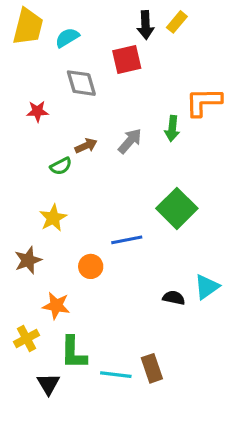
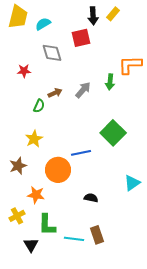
green semicircle: (61, 166) -> (39, 106), turned -40
orange circle: (91, 266) -> (58, 170), size x1.6
black semicircle: (174, 298) -> (91, 198), moved

